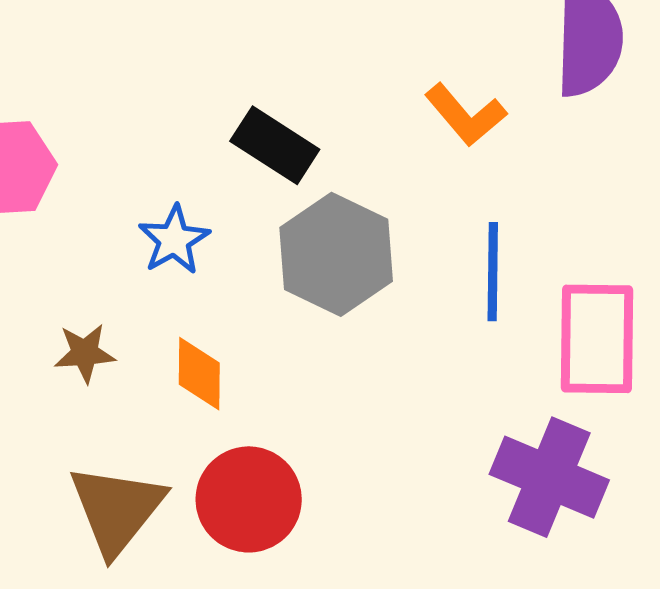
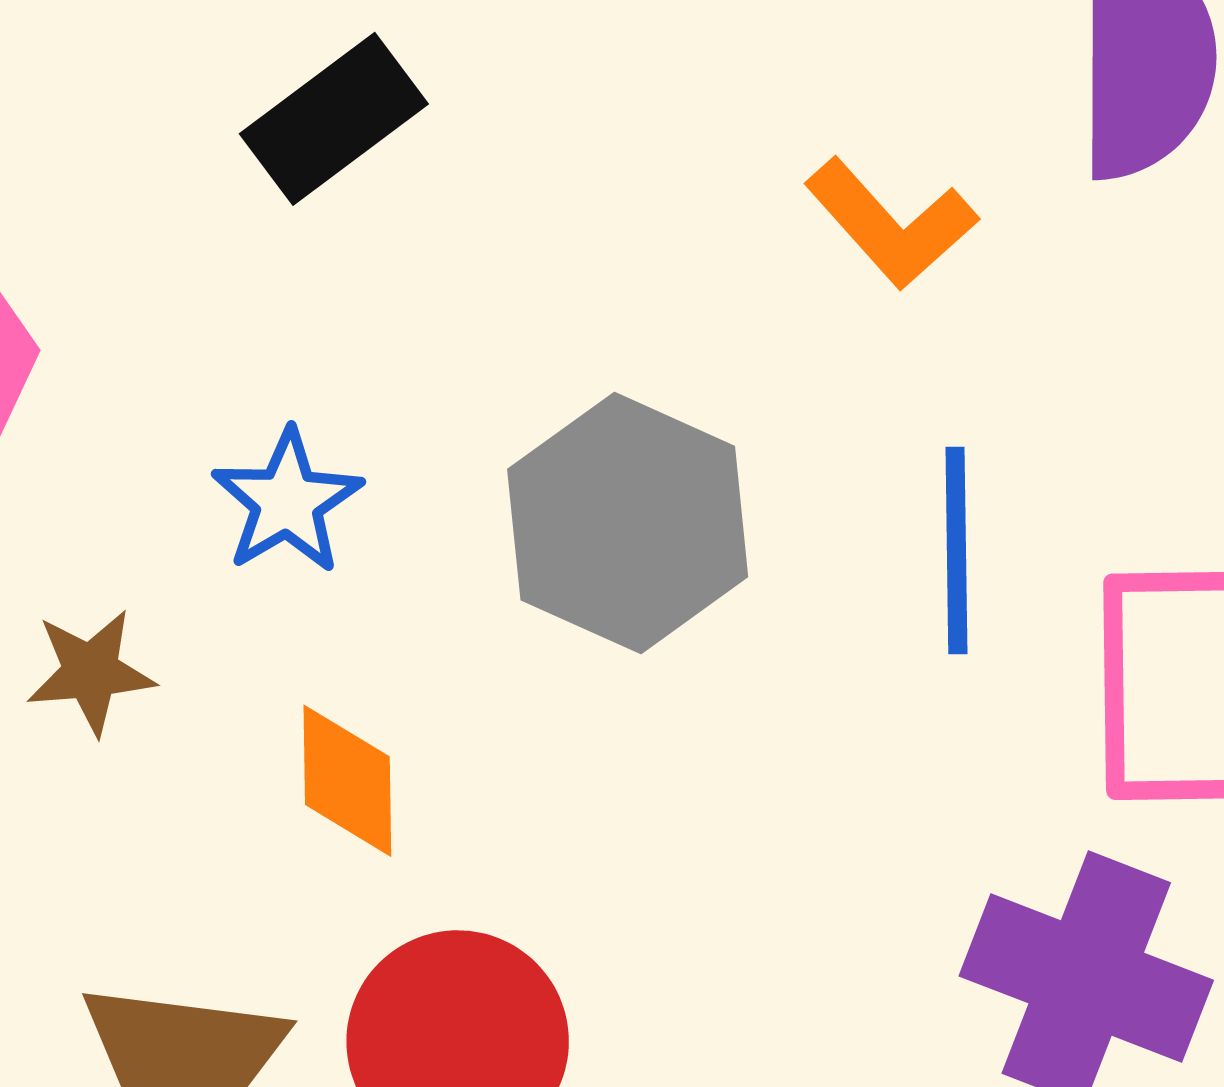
black rectangle: (275, 145) -> (334, 119), moved, turned -68
brown star: (85, 353) -> (91, 672), moved

